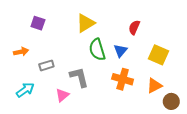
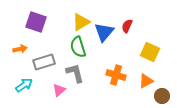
purple square: (38, 23) -> (36, 22), size x1.5
green semicircle: (97, 50) -> (78, 47), moved
blue triangle: (120, 51) -> (104, 32), moved, size x1.5
gray rectangle: (46, 65) -> (44, 62), size x1.5

